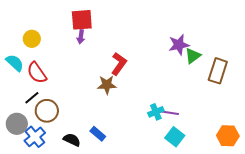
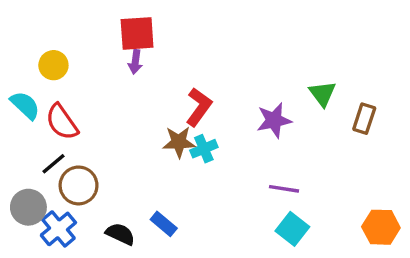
purple star: (179, 45) -> (274, 120), moved
green triangle: (193, 56) -> (322, 94), turned -30
brown rectangle: (218, 71) -> (364, 119), size x0.7
cyan cross: (156, 112) -> (204, 149), moved

